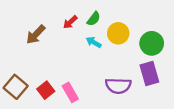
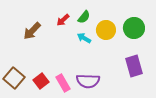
green circle: (152, 43) -> (134, 28), moved
purple semicircle: (118, 86) -> (88, 81), moved

